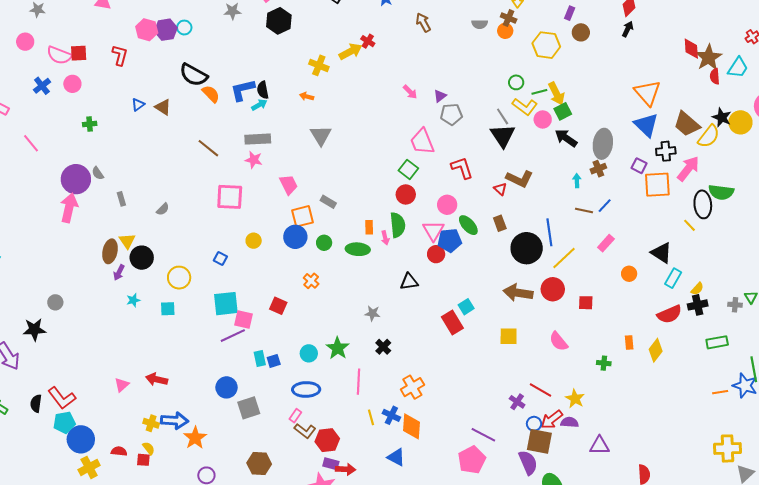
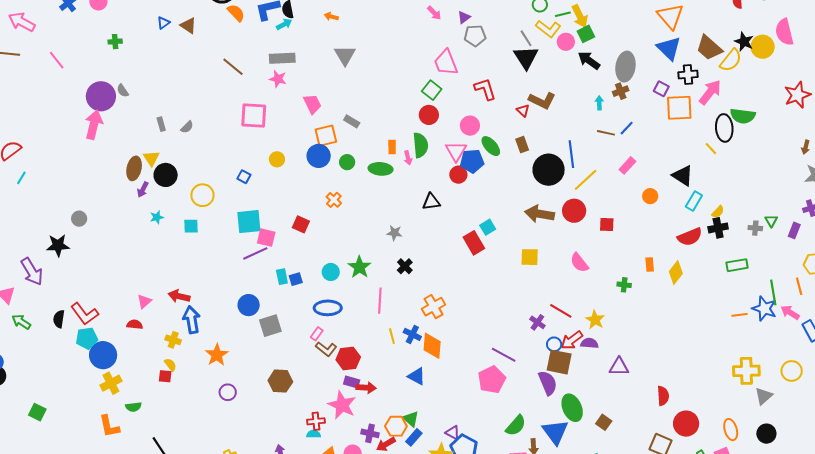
gray rectangle: (121, 199) -> (161, 124), moved
blue arrow: (175, 421) -> (192, 320), moved, turned -104
red semicircle: (119, 451) -> (135, 324), moved

